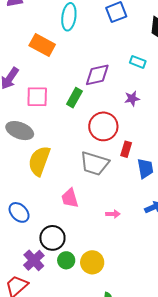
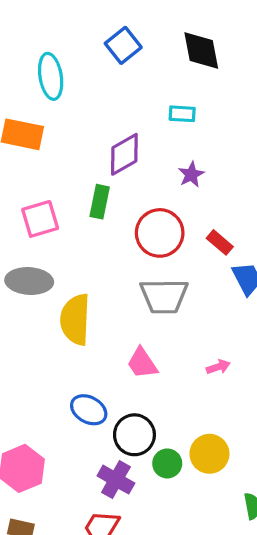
red rectangle: (126, 149) -> (220, 242), moved, turned -49
blue ellipse: (19, 212) -> (89, 410), moved

